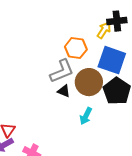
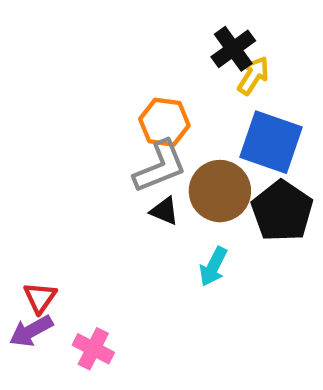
black cross: (117, 21) -> (233, 49), moved, turned -30
orange hexagon: (76, 48) -> (164, 122), moved

